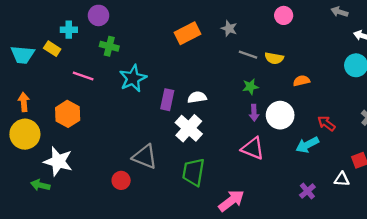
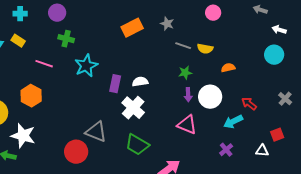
cyan cross: (69, 30) -> (20, 14), moved
green trapezoid: (193, 172) -> (137, 145), turned -70
red circle: (121, 180) -> (76, 152), size x1.5
purple cross: (307, 191) -> (226, 150), moved

